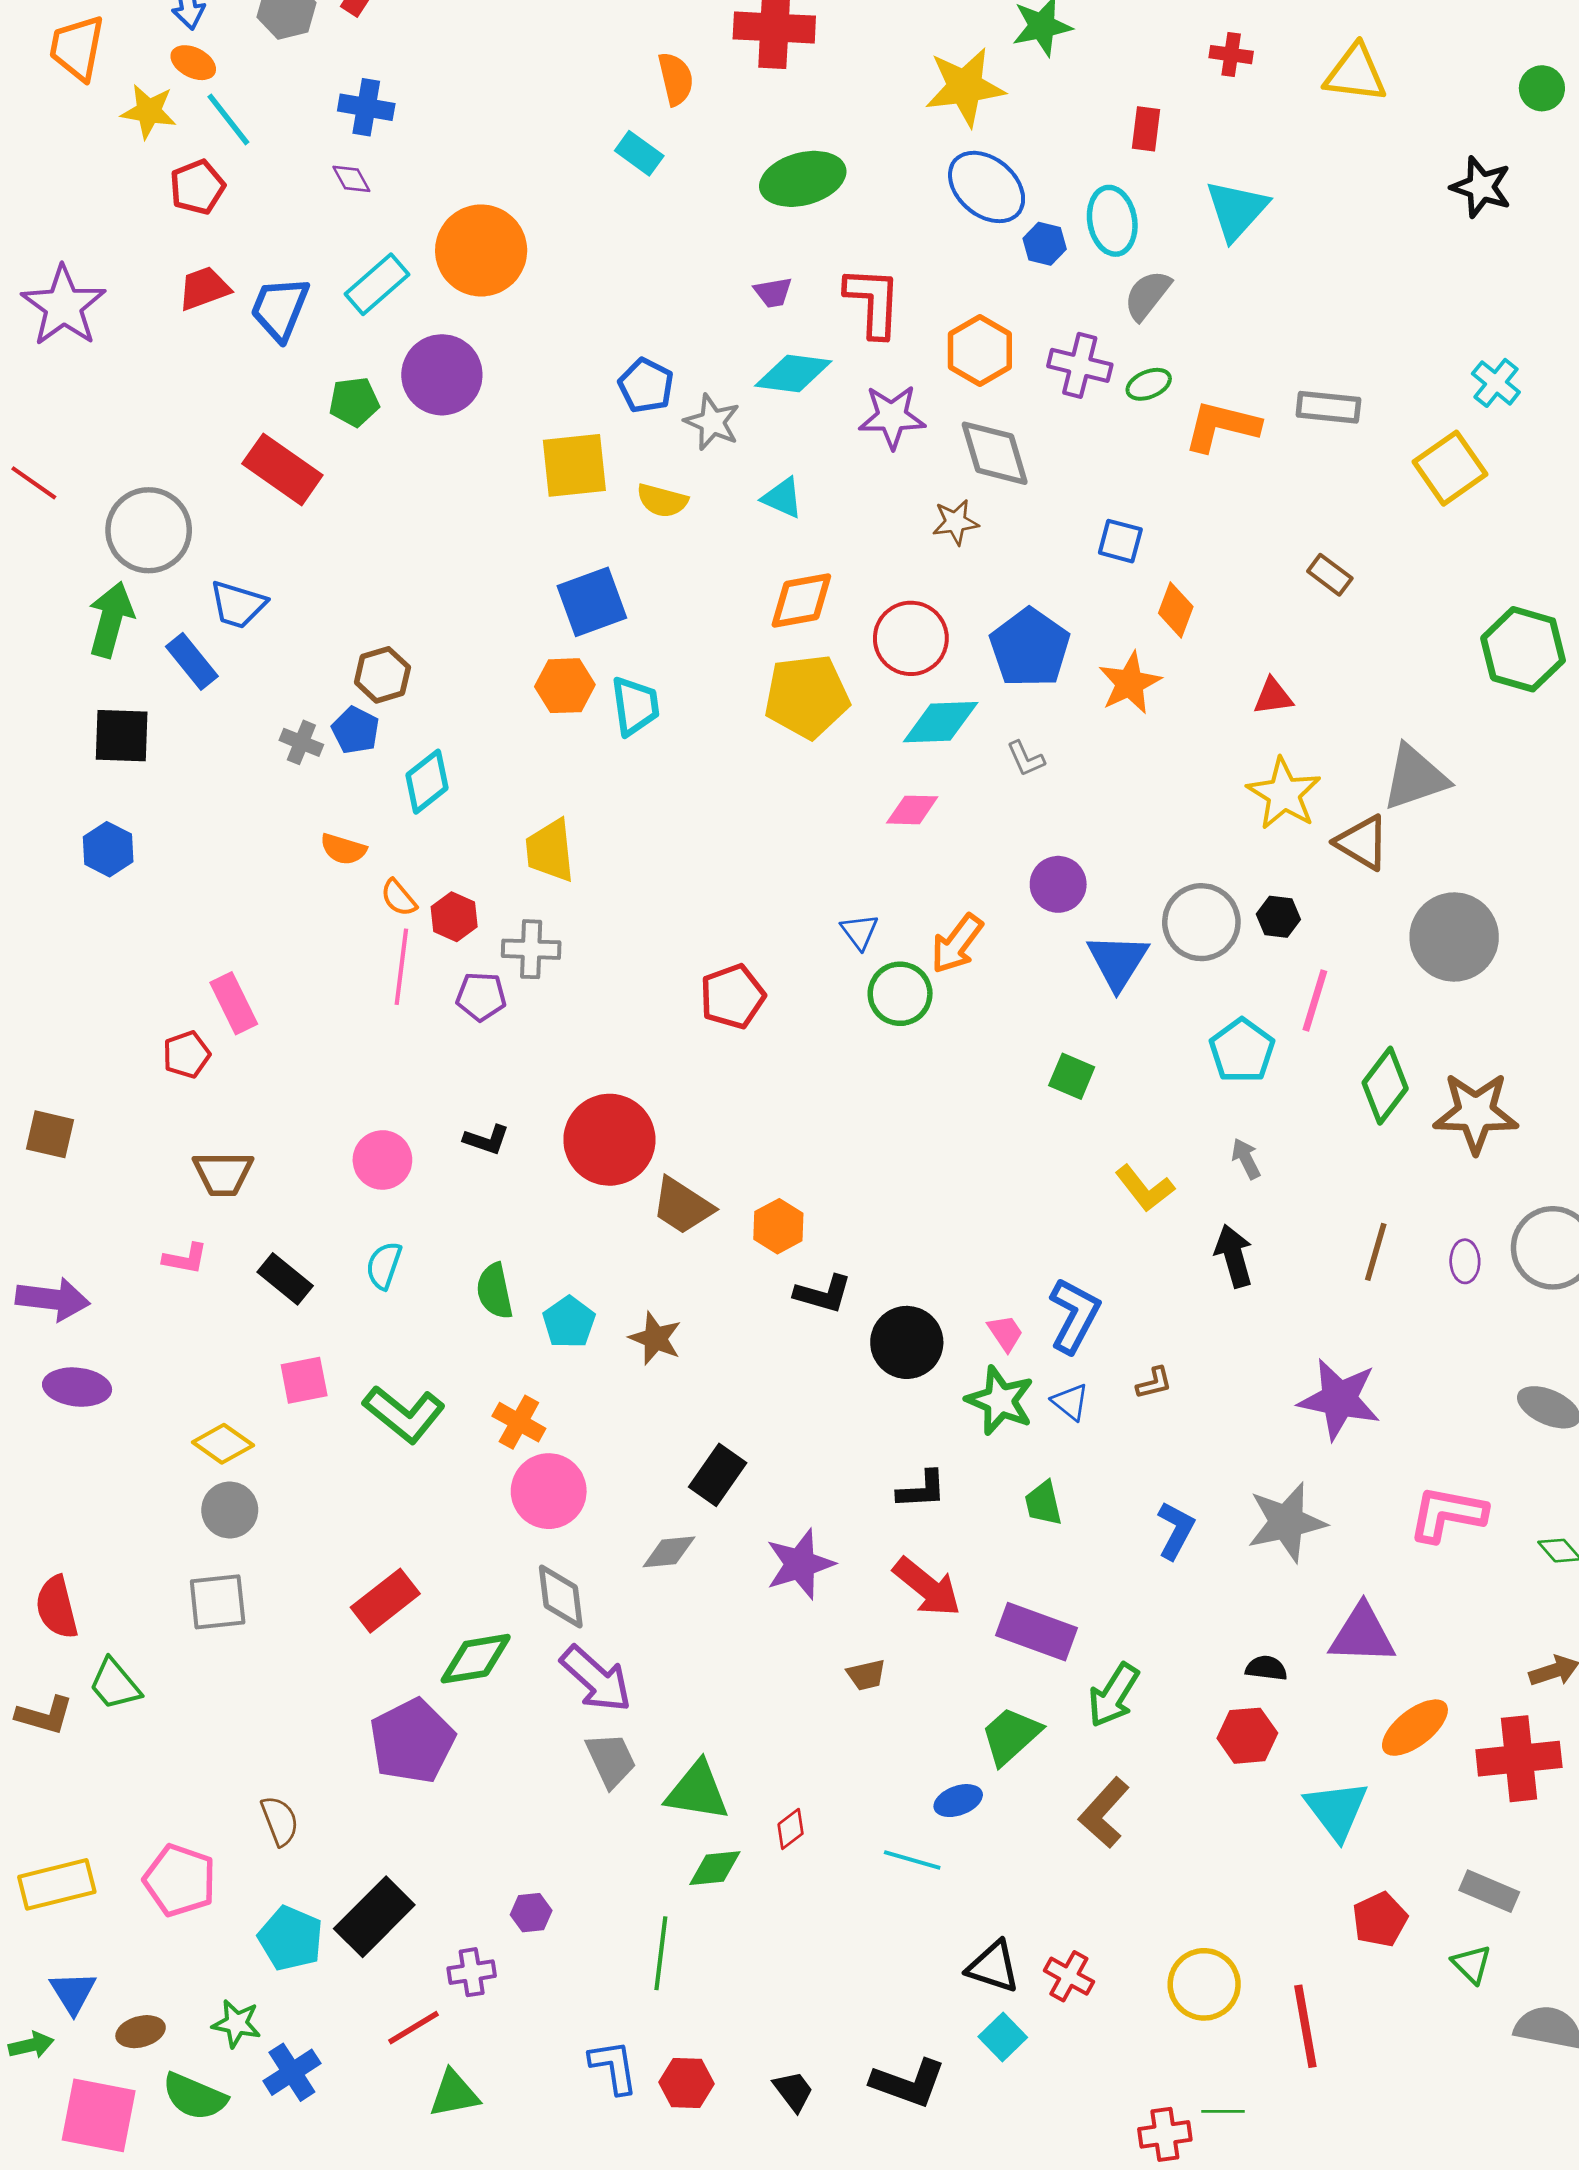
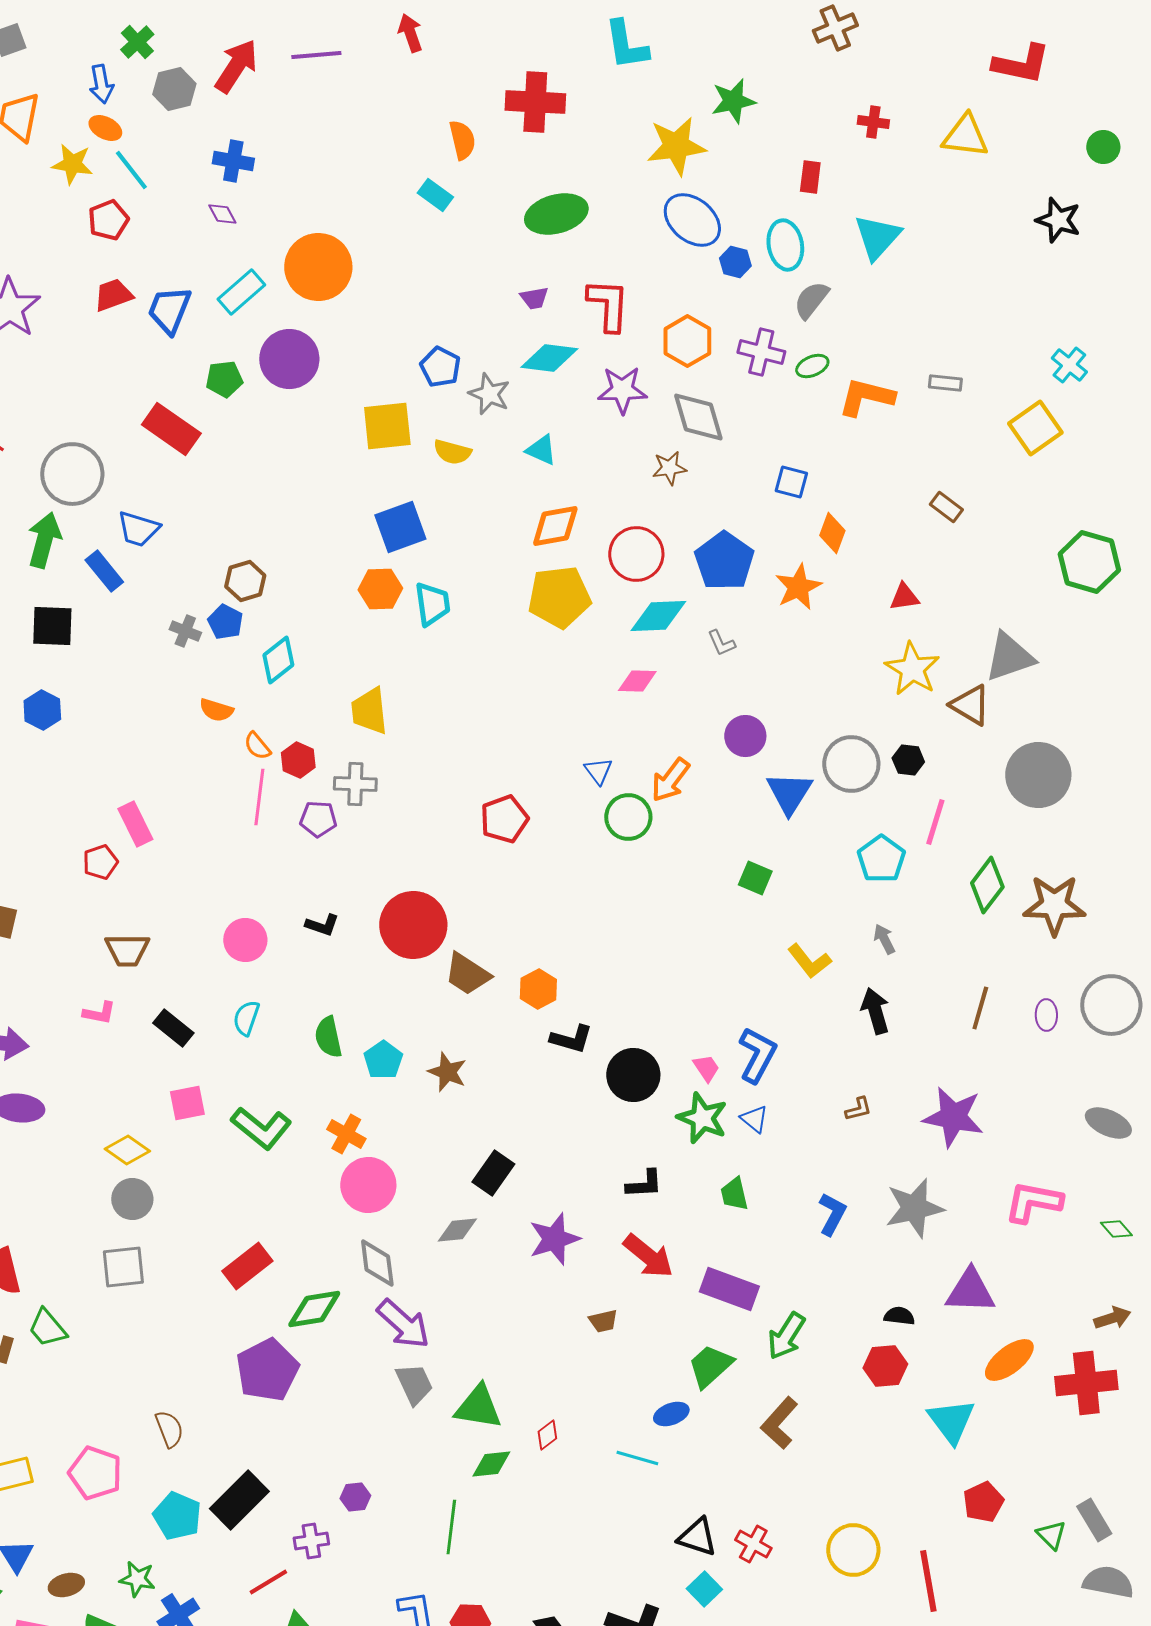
gray rectangle: (1328, 407) -> (945, 383), size x0.7
brown L-shape: (1154, 1383) -> (858, 1109), moved
gray rectangle: (1489, 1891) -> (1094, 1520), moved, turned 36

